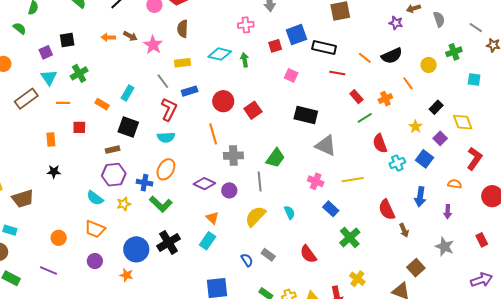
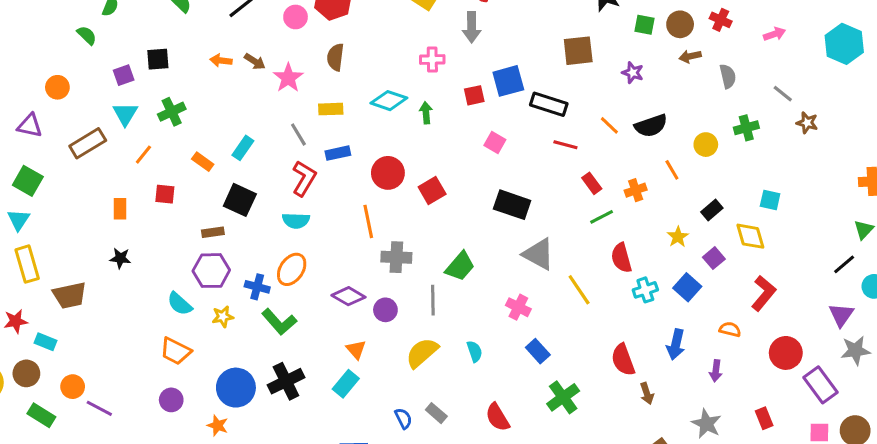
purple star: (396, 23) -> (633, 73), moved
cyan square: (474, 79) -> (770, 200), moved
orange line: (63, 103) -> (143, 155), turned -56
yellow line: (353, 180) -> (579, 290), moved, turned 60
orange circle: (59, 238) -> (73, 387), moved

